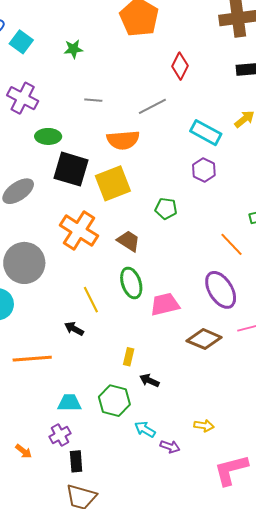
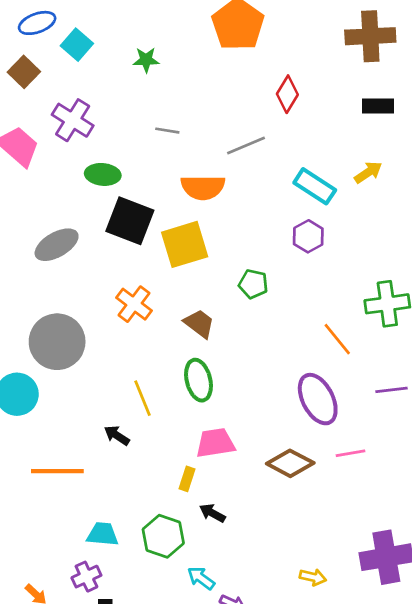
orange cross: (79, 231) -> (134, 304), size x0.7
pink trapezoid: (165, 304) -> (215, 443), moved
yellow arrow: (204, 426) -> (313, 577), moved

